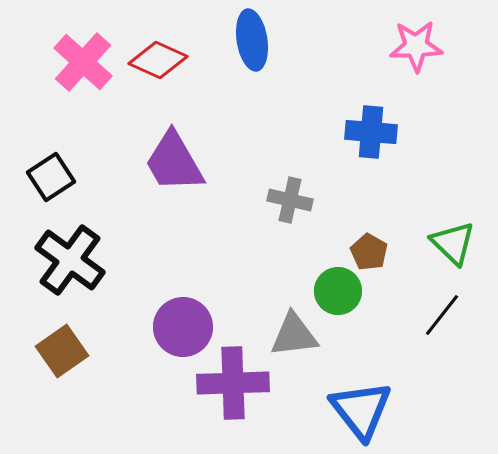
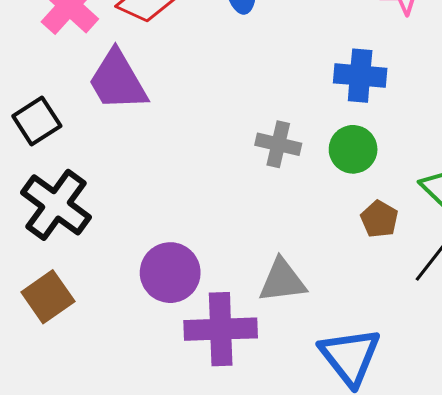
purple trapezoid: (174, 162) -> (118, 81), moved
brown pentagon: (369, 252) -> (379, 219), moved
green circle: (338, 291) -> (353, 149), moved

